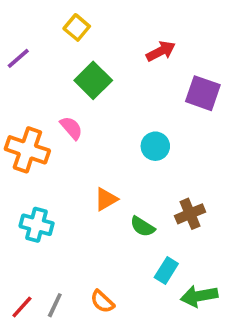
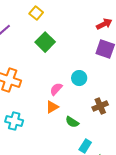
red arrow: (161, 51) -> (104, 24), moved
pink semicircle: (71, 128) -> (56, 89), moved, turned -96
brown cross: (190, 214) -> (100, 106), moved

